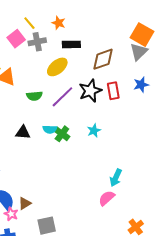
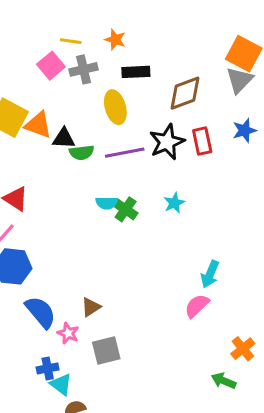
yellow line: (29, 23) -> (71, 41), turned -40
yellow ellipse: (57, 67) -> (115, 107), turned -65
purple line: (62, 97) -> (125, 153), turned 35
black triangle: (23, 132) -> (64, 138), moved
brown triangle: (25, 203) -> (91, 307), moved
pink star: (11, 214) -> (68, 333), moved

